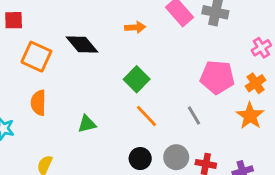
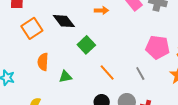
orange square: (36, 57) -> (32, 28), turned 30
green square: (137, 79) -> (86, 45), moved
orange semicircle: (38, 103) -> (43, 62), moved

